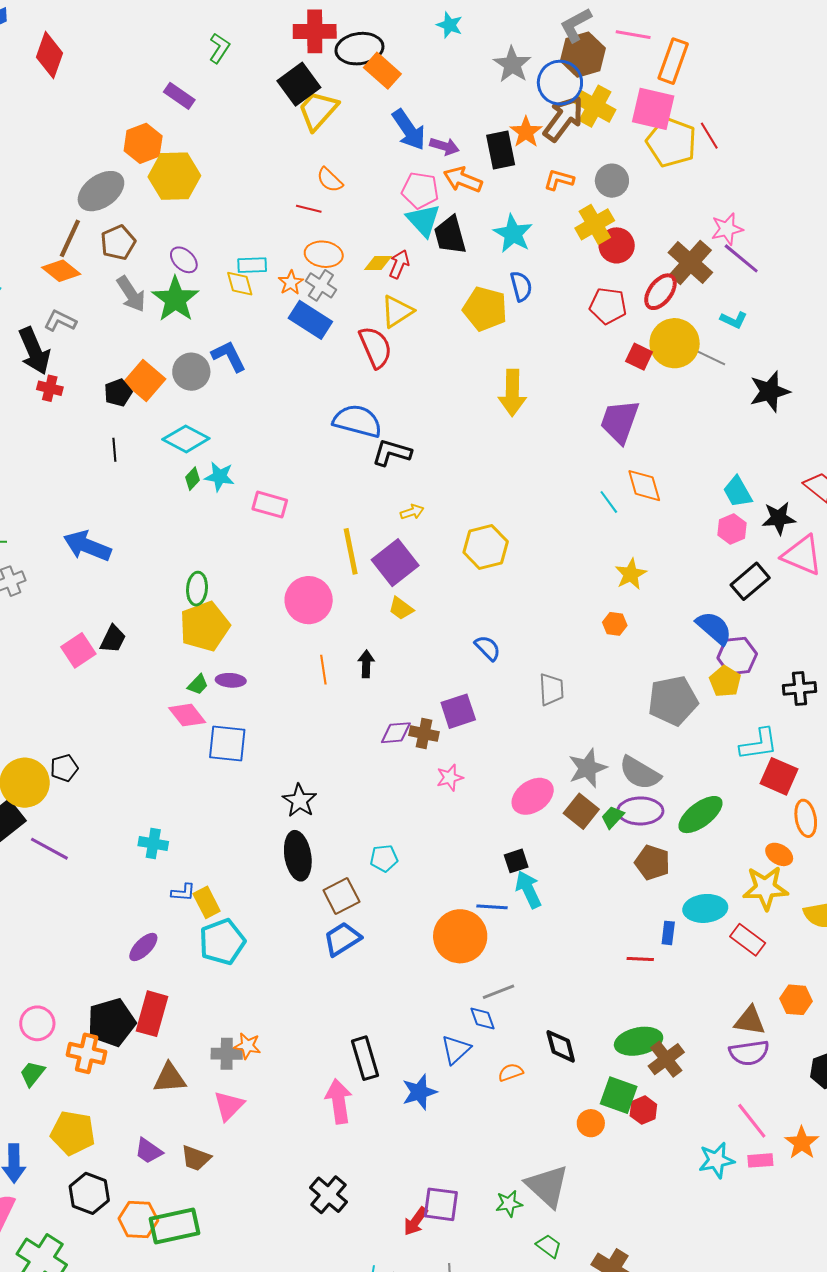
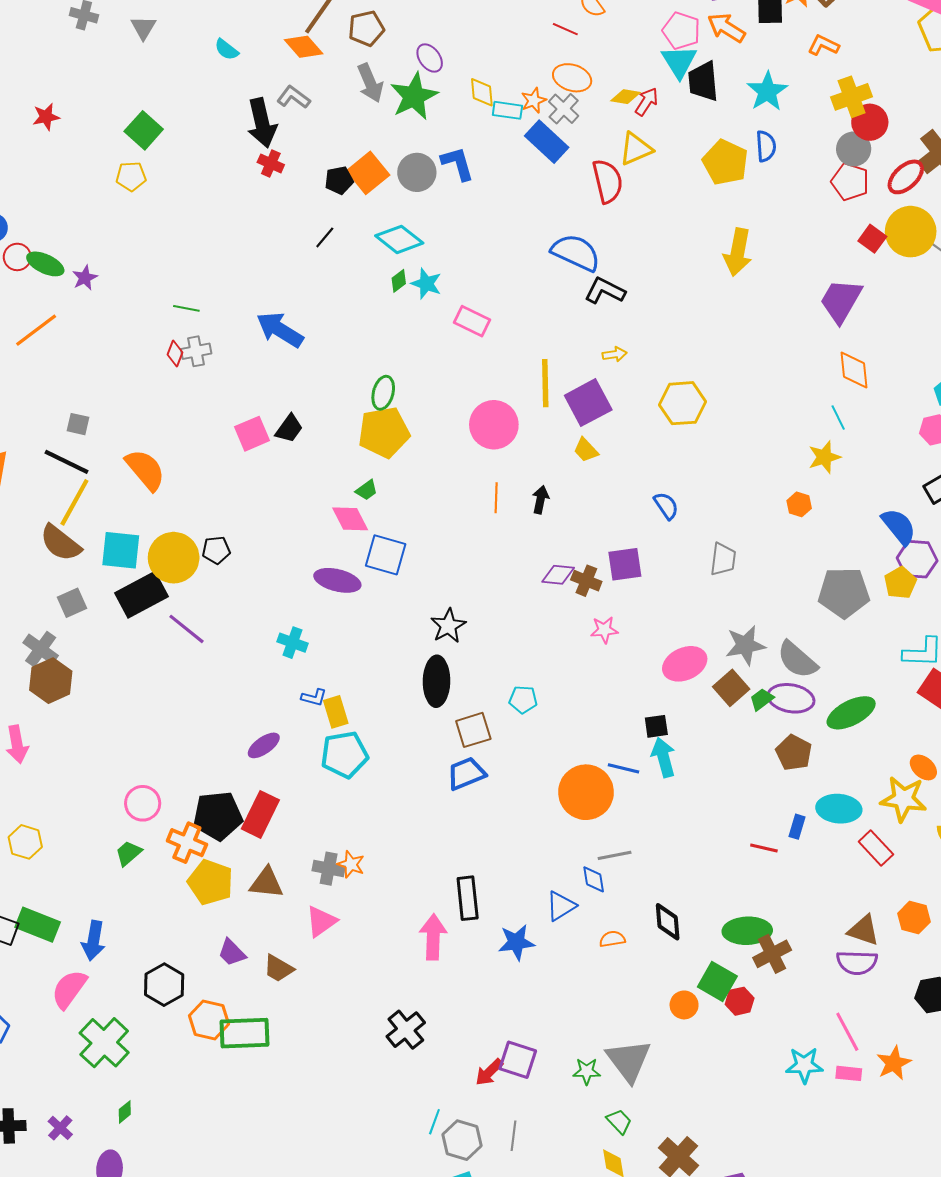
gray circle: (612, 181) -> (854, 149), moved
cyan rectangle: (252, 265) -> (507, 110), moved
black line: (114, 450) -> (325, 237), turned 35
cyan line: (609, 502) -> (838, 418), moved
purple ellipse: (231, 680) -> (337, 580), moved, size x1.5
yellow pentagon: (73, 1133) -> (211, 882), moved

